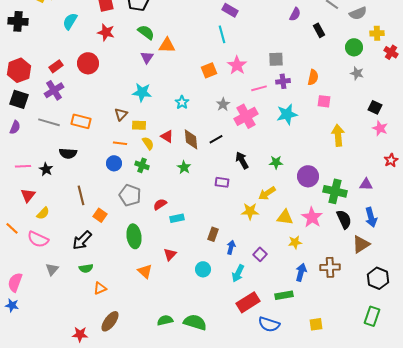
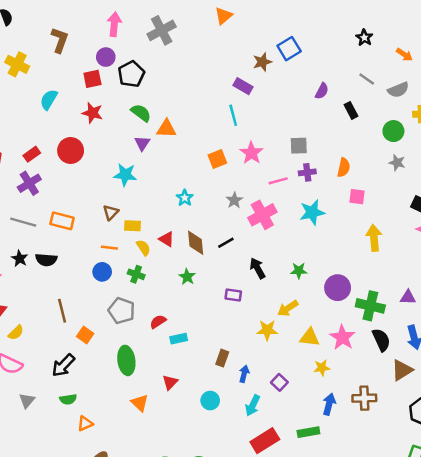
cyan star: (142, 92) -> (125, 175), moved
black star: (46, 169) -> (20, 259), moved

